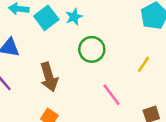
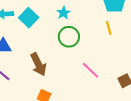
cyan star: (74, 17) -> (63, 13), moved
yellow line: (143, 64) -> (109, 28), moved, turned -40

